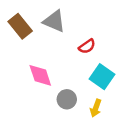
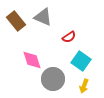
gray circle: (67, 99) -> (53, 79), size x1.5
yellow arrow: (96, 108) -> (84, 86), moved

